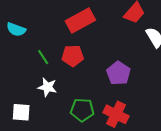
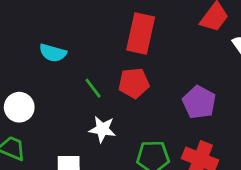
red rectangle: (80, 21) -> (141, 33), turned -44

